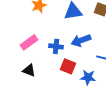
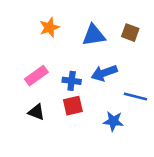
red square: (68, 66) -> (73, 106), moved, turned -35

